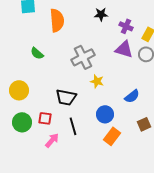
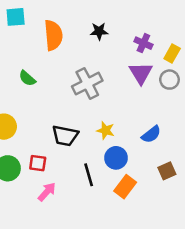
black star: (101, 14) -> (99, 31), moved
purple triangle: (124, 49) -> (141, 73), turned 42
yellow star: (97, 81) -> (106, 130), moved
black line: (73, 126) -> (89, 175), moved

